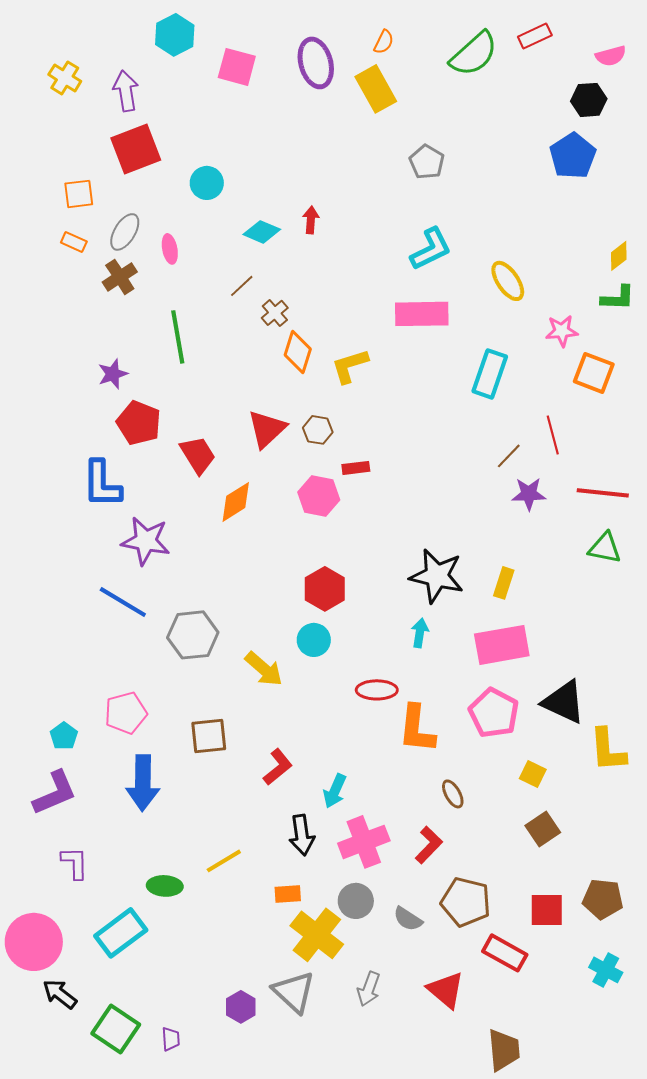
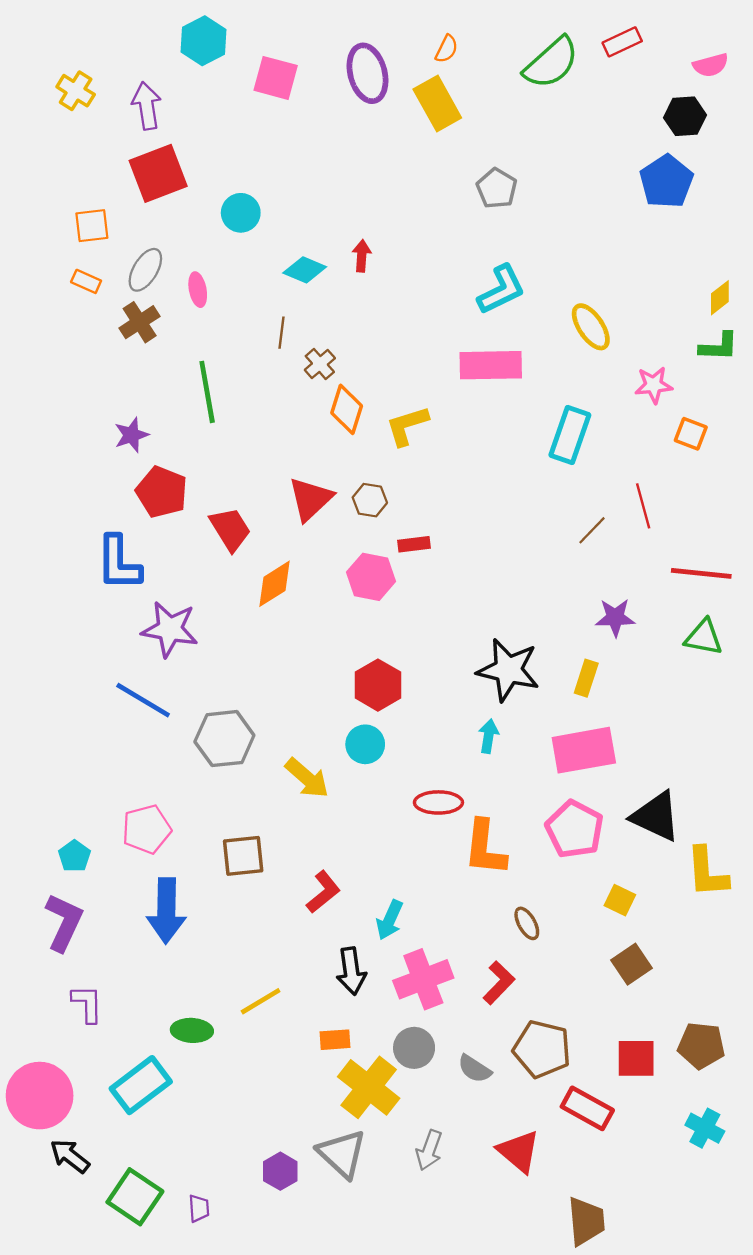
brown line: (242, 286) -> (281, 333), turned -40
orange square: (594, 373) -> (691, 434), size x0.7
purple star: (529, 494) -> (615, 618), moved
purple L-shape: (55, 793) -> (64, 922), turned -42

